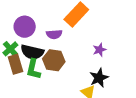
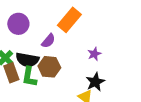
purple circle: (25, 27) -> (18, 24), moved
purple semicircle: (54, 34) -> (48, 41), turned -42

